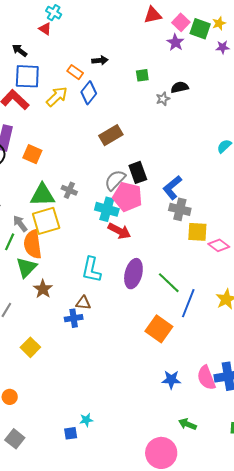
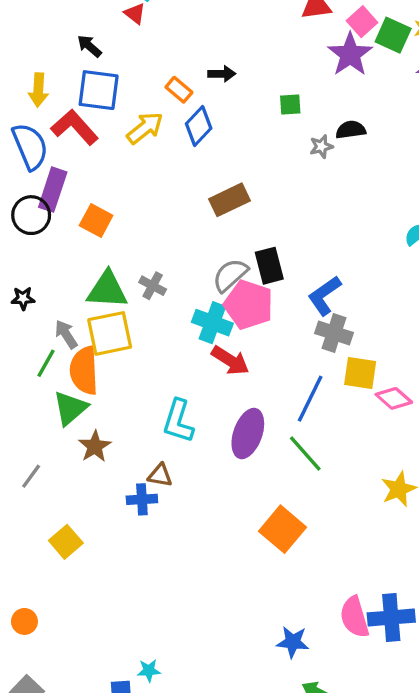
purple star: (175, 42) -> (350, 54), size x1.5
blue line: (188, 303) -> (310, 399), moved
blue star: (171, 380) -> (293, 642), moved

